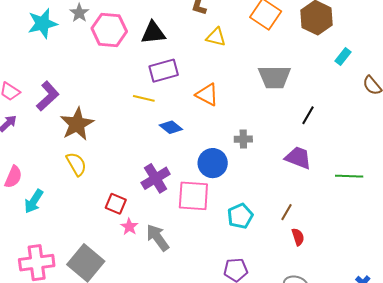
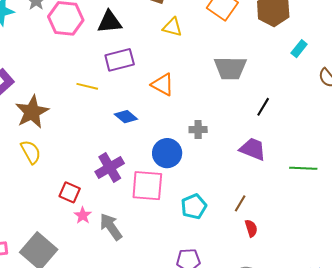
yellow line: (144, 98) -> (87, 86), moved

